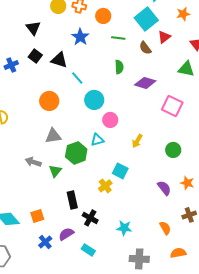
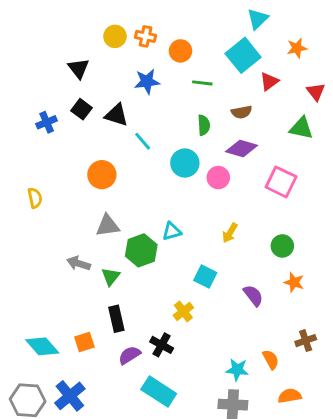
blue star: (80, 37) -> (147, 81), turned 30
brown semicircle: (145, 48) -> (242, 112), moved, turned -64
cyan circle: (94, 100) -> (185, 163), moved
pink circle: (110, 120) -> (218, 178), moved
orange star: (187, 183) -> (294, 282), moved
yellow cross: (105, 186) -> (183, 311), moved
purple semicircle: (164, 188) -> (253, 295), moved
black rectangle: (72, 200) -> (116, 319), moved
cyan star: (124, 228) -> (237, 370), moved
purple semicircle: (66, 234) -> (130, 355), moved
blue cross: (45, 242) -> (70, 396), moved, size x1.5
cyan rectangle: (88, 250) -> (159, 391), size x1.6

